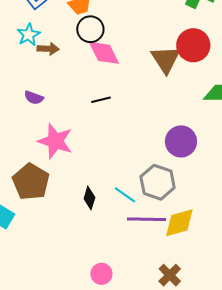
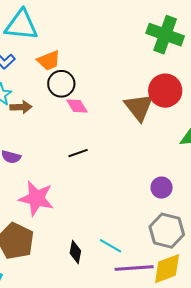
pink diamond: (104, 53) -> (77, 106), size x0.7
purple circle: (181, 141) -> (162, 188), size x0.7
gray hexagon: (158, 182) -> (167, 231), moved

